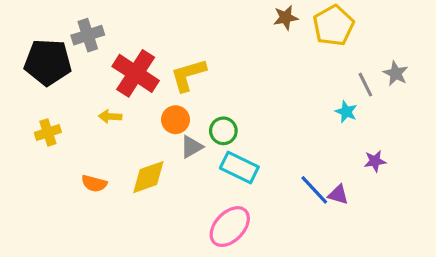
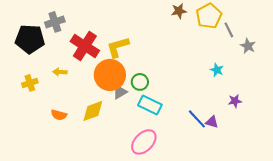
gray line: (365, 85) -> (229, 30), moved
yellow arrow: (110, 116) -> (60, 72), moved
orange circle: (175, 120) -> (110, 75), size x1.8

